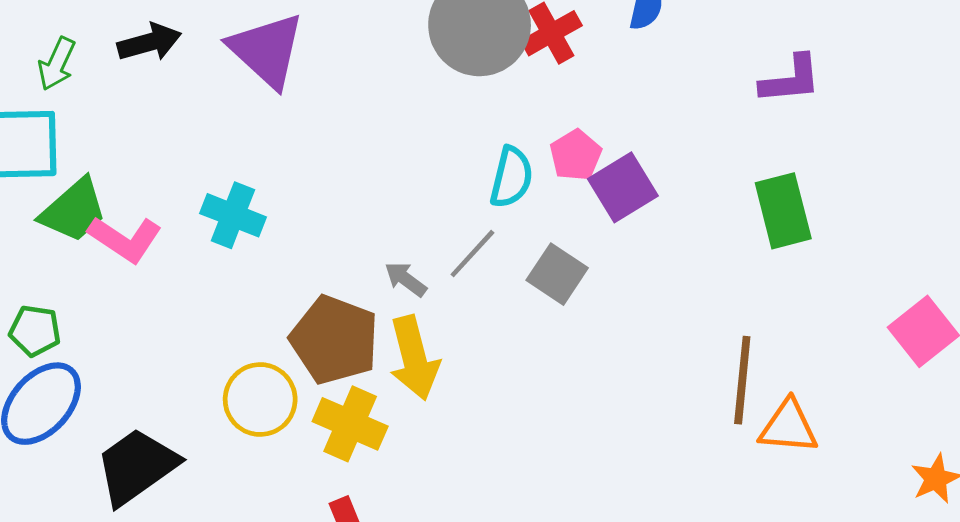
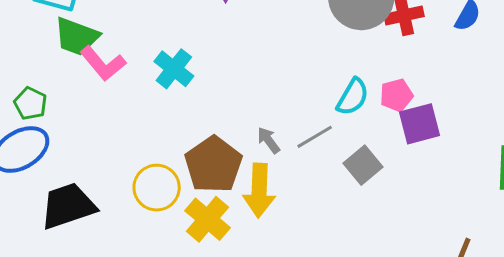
green trapezoid: (74, 210) -> (77, 36), turned 45

